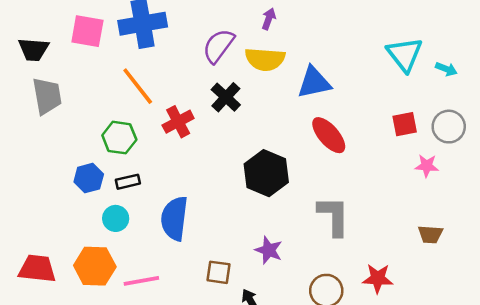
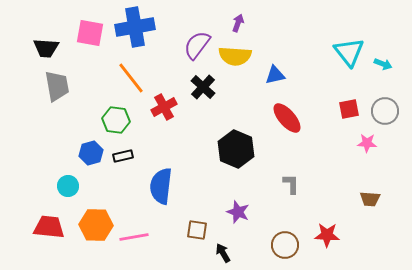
blue triangle: (314, 82) -> (275, 75), size x0.7
gray L-shape: (334, 216) -> (291, 184), size x0.6
cyan circle: (116, 218) -> (68, 186), moved

